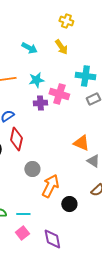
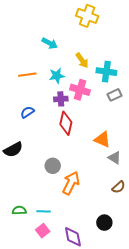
yellow cross: (66, 21) -> (87, 16), size x1.5
yellow arrow: (61, 47) -> (82, 60), moved
red diamond: (16, 139) -> (66, 123), moved
black circle: (69, 204) -> (104, 223), moved

